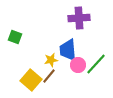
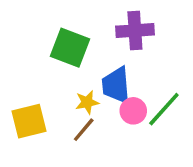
green square: (15, 37) -> (70, 48), moved, size x1.6
yellow square: (31, 80) -> (29, 121), moved, turned 35

